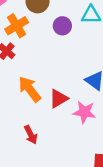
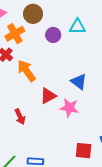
orange arrow: (30, 89) -> (27, 71), moved
red arrow: (31, 135) -> (20, 117), moved

